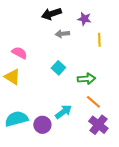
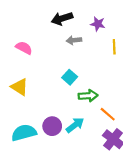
pink semicircle: (19, 53) -> (24, 48), moved
green arrow: (86, 79) -> (88, 96), moved
purple circle: (42, 125) -> (52, 126), moved

